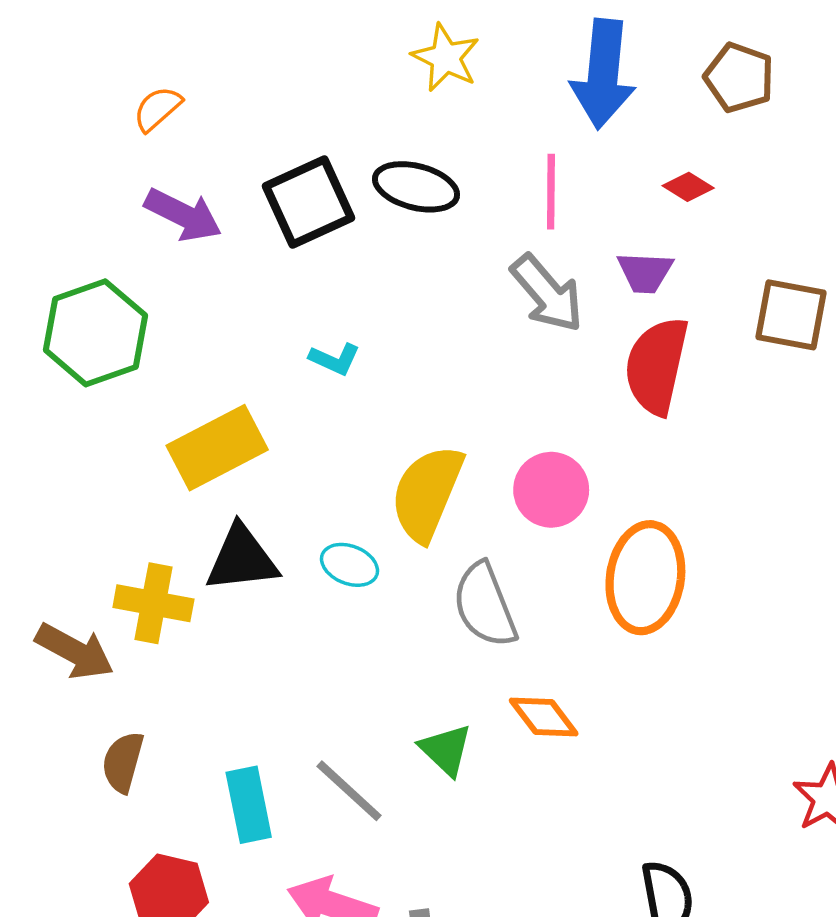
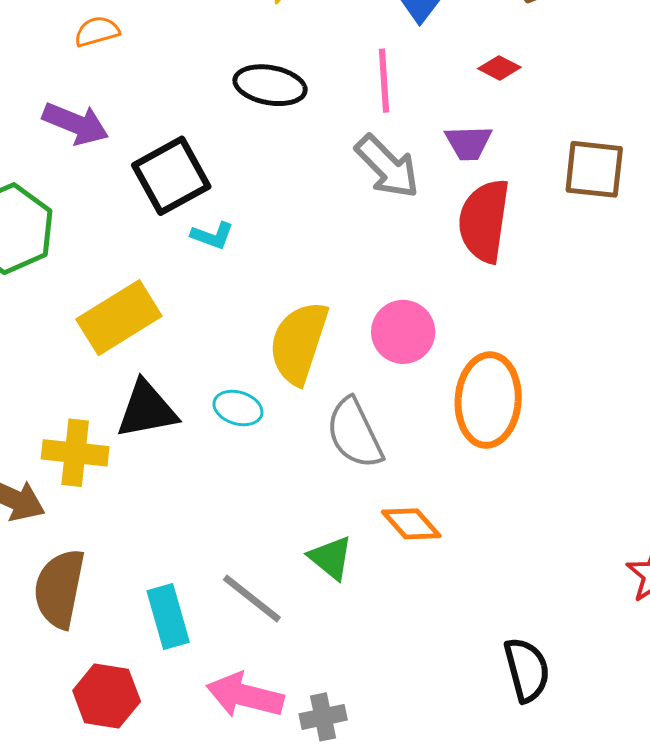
orange semicircle: (157, 109) -> (97, 31), moved, turned 30
black square: (308, 202) -> (171, 176), moved
brown semicircle: (123, 762) -> (59, 589), size x1.5

